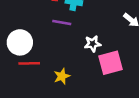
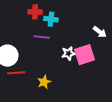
pink square: (110, 63) -> (84, 55), moved

